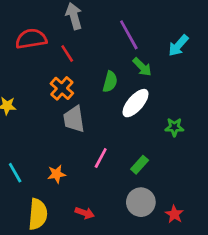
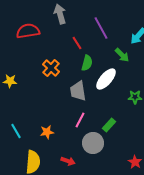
red line: (67, 54) -> (77, 43), moved
green arrow: (142, 67) -> (122, 55), moved
gray trapezoid: (74, 119) -> (78, 91), moved
gray circle: (141, 202) -> (93, 143), moved

